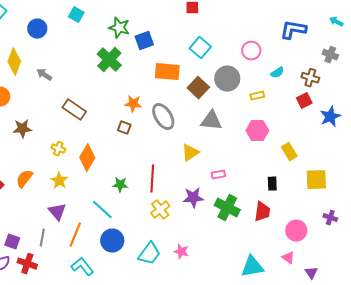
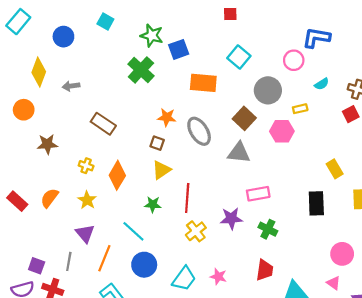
blue L-shape: (293, 30) -> (316, 38), moved
gray arrow: (44, 75) -> (71, 86), turned -42
brown square: (198, 88) -> (244, 118), moved
gray triangle: (211, 121) -> (239, 153), moved
pink hexagon: (257, 131) -> (282, 131), moved
yellow triangle: (190, 153) -> (161, 170), moved
pink rectangle: (218, 175) -> (258, 194), size x1.5
black rectangle: (272, 184) -> (316, 203), size x1.6
green cross: (227, 208) -> (268, 229), size x0.7
red trapezoid: (262, 212) -> (265, 270), moved

